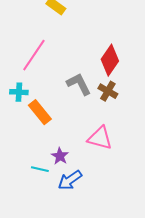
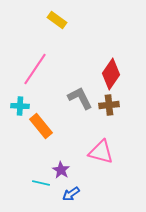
brown cross: (108, 91) -> (109, 105), turned -36
blue arrow: (70, 180) -> (71, 194), size x0.7

